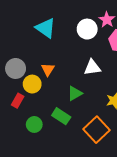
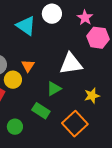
white circle: (87, 29) -> (52, 14), moved
white triangle: (92, 67) -> (71, 64), size x1.4
green circle: (34, 124) -> (15, 127), moved

